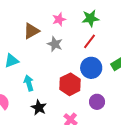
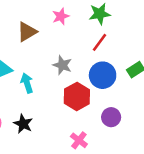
gray star: (55, 44) -> (62, 65), moved
cyan arrow: (29, 83) -> (27, 83), moved
black star: (39, 108) -> (23, 124), moved

